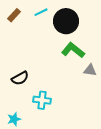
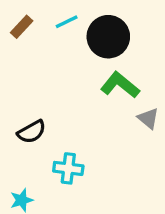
gray triangle: (90, 70) -> (148, 118), turned 32

